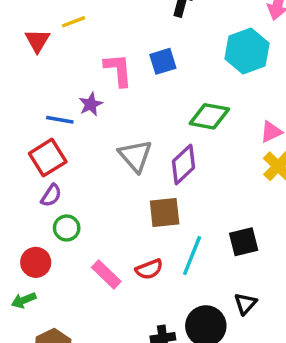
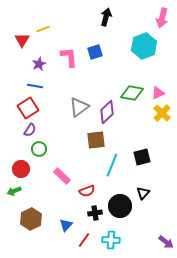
purple star: (91, 104) -> (39, 64), moved
green diamond: (209, 116) -> (132, 93), moved
gray triangle: (135, 156) -> (79, 107), turned 35
red semicircle: (149, 269) -> (87, 191), moved

